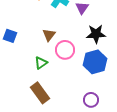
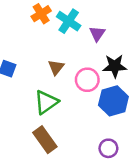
pink circle: (65, 50) -> (87, 80), moved
green triangle: (41, 63) -> (46, 102), size x1.5

